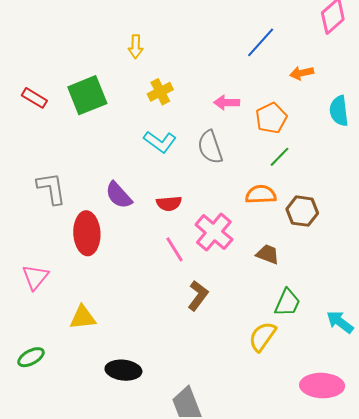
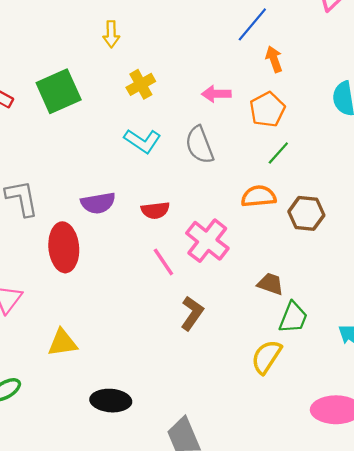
orange arrow: (302, 73) -> (274, 59), moved, turned 85
purple semicircle: (119, 195) -> (98, 203), turned -56
brown trapezoid: (268, 254) -> (270, 284), moved

